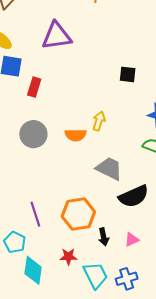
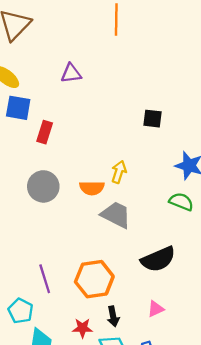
purple triangle: (57, 36) -> (71, 73), size x0.6
gray trapezoid: (109, 168) -> (116, 215), moved
black arrow: (104, 237) -> (113, 316), moved

